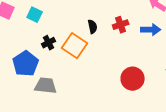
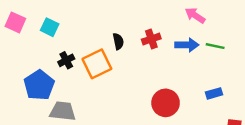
orange square: (75, 46) -> (97, 64), turned 30

